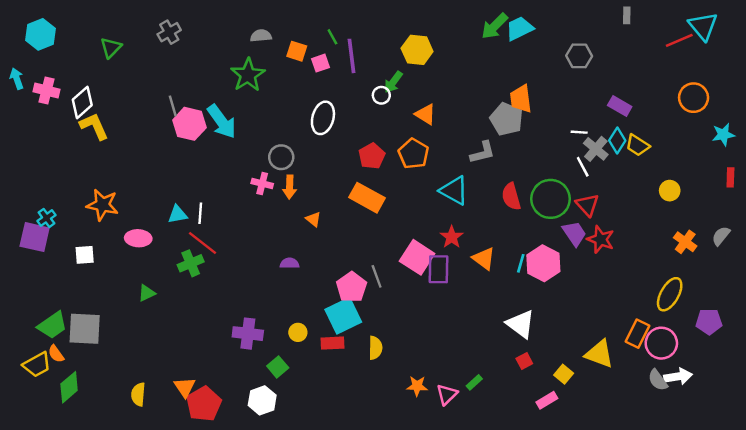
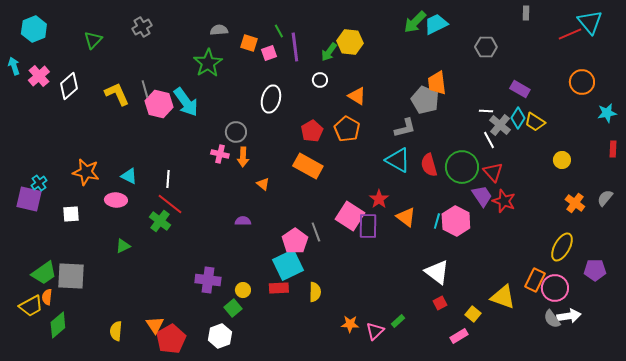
green arrow: (393, 82) -> (329, 52), moved
pink cross: (46, 90) -> (39, 76), turned 35
yellow L-shape: (94, 126) -> (117, 94), moved
cyan triangle: (454, 191) -> (398, 160), moved
cyan triangle: (178, 214) -> (129, 176), moved, turned 36
green cross: (191, 263) -> (160, 221), turned -30
yellow circle: (298, 332) -> (243, 290), moved
orange semicircle: (56, 354) -> (47, 297), turned 42

